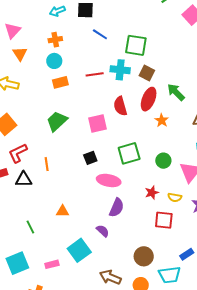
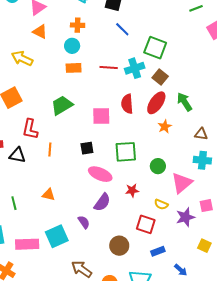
orange triangle: (20, 54) -> (40, 32), turned -42
cyan cross: (120, 70) -> (135, 68), turned -36
red L-shape: (18, 153) -> (30, 129), moved, turned -65
orange line: (47, 164) -> (50, 150), moved
red star: (152, 193) -> (132, 190), moved
blue rectangle: (187, 254) -> (158, 251), moved
brown circle: (144, 256) -> (119, 246), moved
pink rectangle: (52, 264) -> (27, 244), size x1.6

